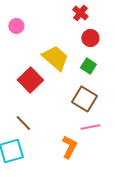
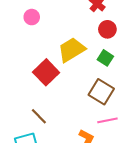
yellow trapezoid: (55, 58) -> (72, 50), turned -72

